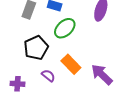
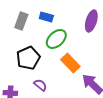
orange rectangle: (71, 64) -> (70, 63), moved

